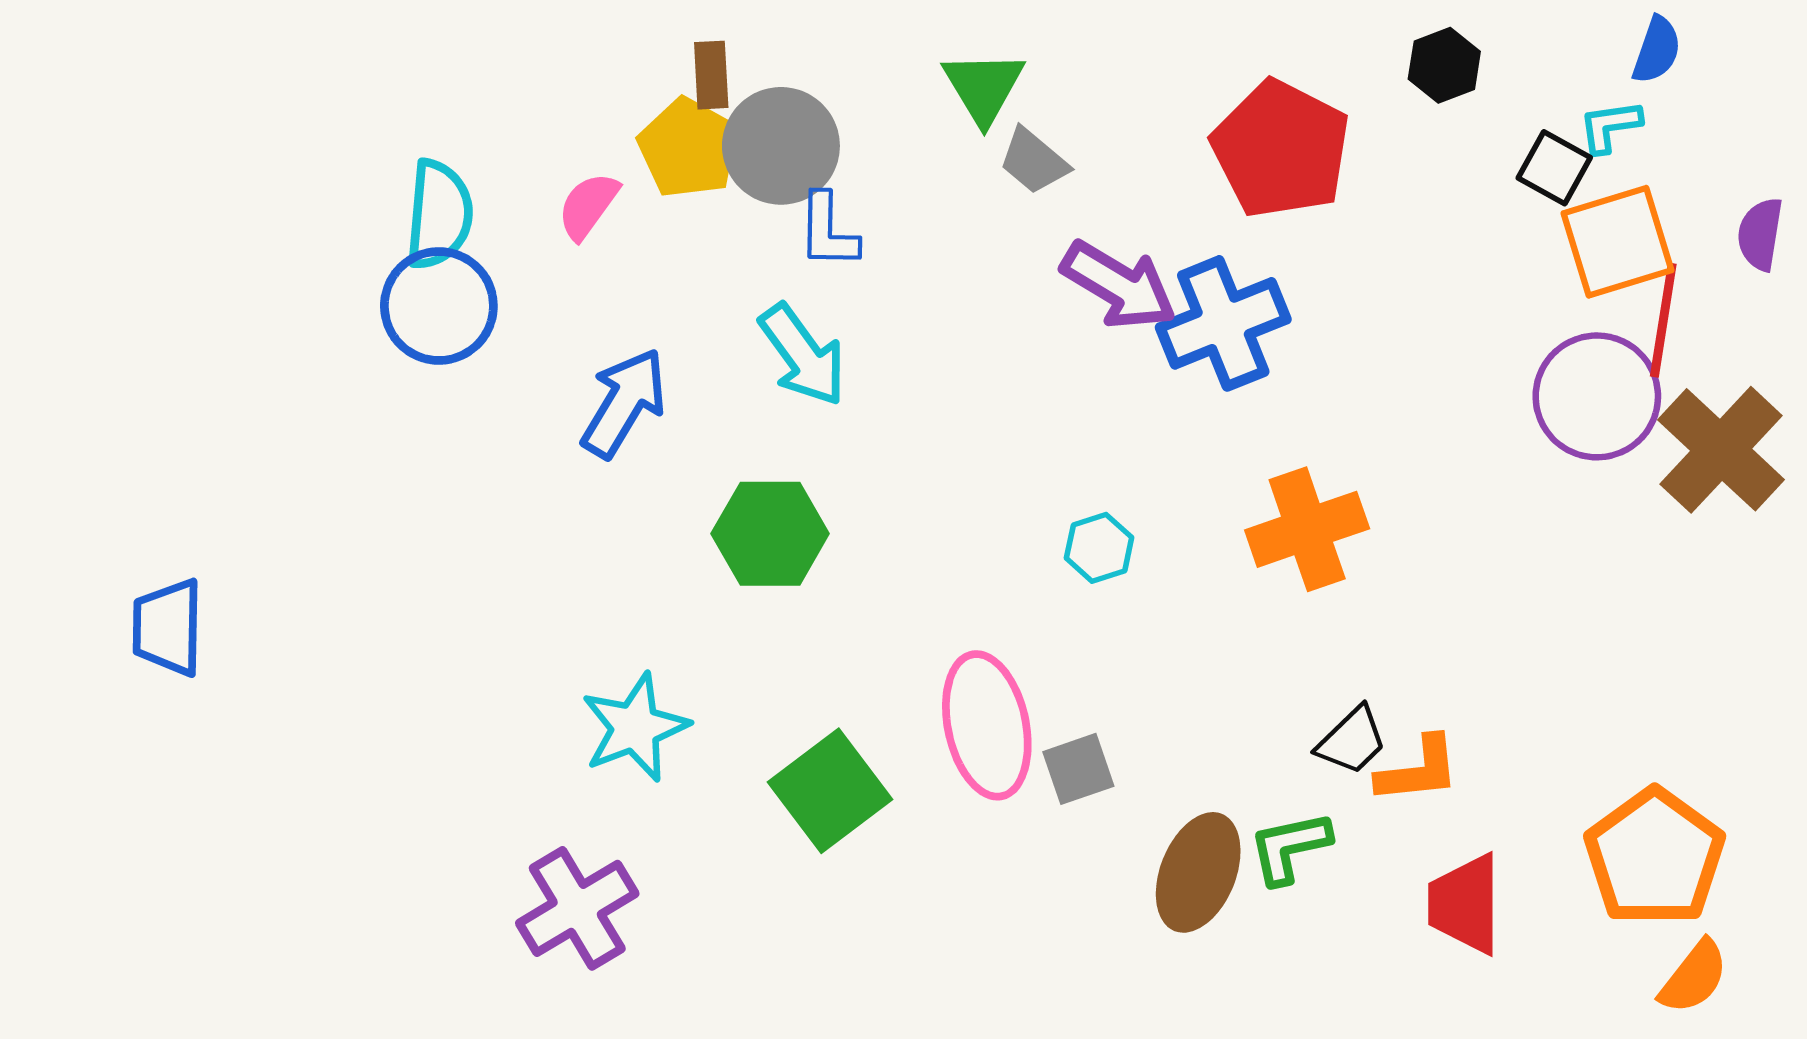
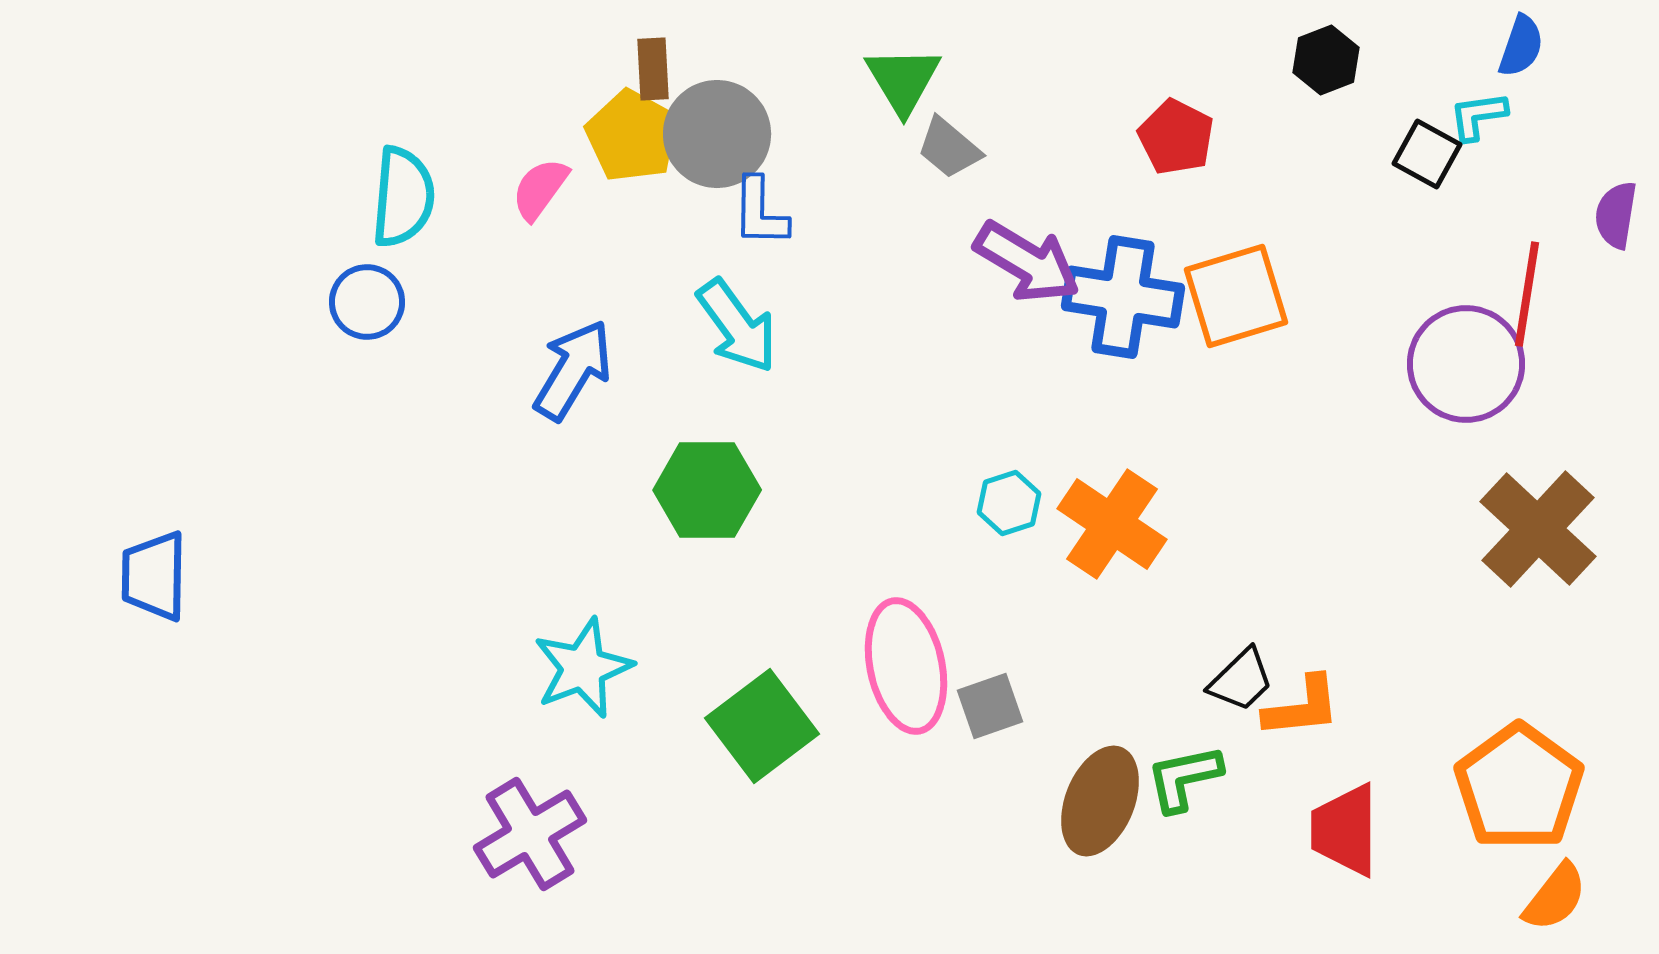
red pentagon: (1281, 149) -> (1176, 137), size x0.6
orange square: (1618, 242) -> (1236, 296), moved
blue circle: (439, 306) -> (367, 302), moved, size x0.7
blue cross: (1223, 323) -> (1123, 297), turned 31
brown cross: (1721, 450) -> (1538, 529), moved
orange cross: (1307, 529) -> (1112, 524), moved, turned -37

